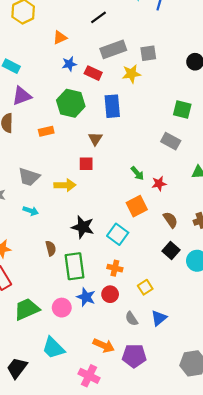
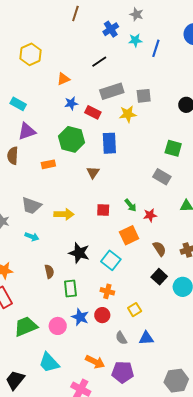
red square: (86, 164) -> (103, 210), moved
green rectangle: (74, 266) -> (70, 289), size x0.7
blue triangle: (159, 318) -> (146, 338), turned 35

